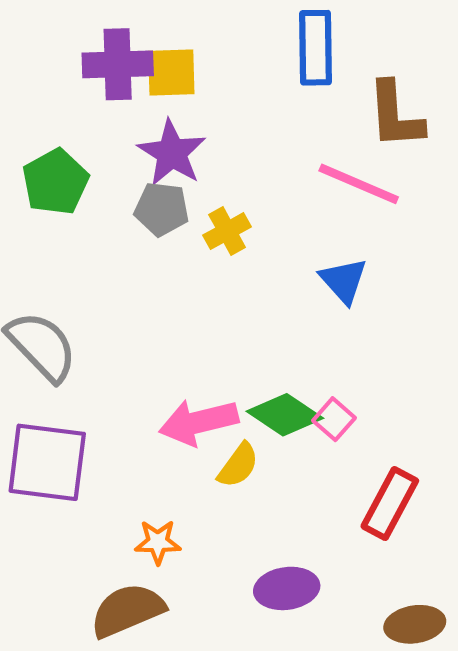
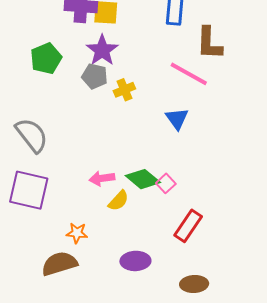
pink arrow: (199, 422) -> (102, 178), size x0.7

